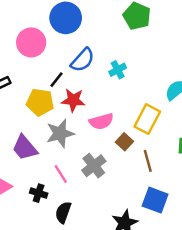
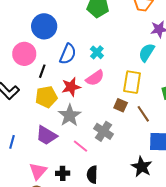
black line: (56, 80) -> (42, 71), moved
pink semicircle: (101, 121) -> (95, 78), moved
black cross: (39, 193) -> (63, 173), moved

